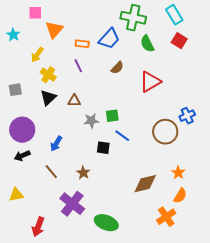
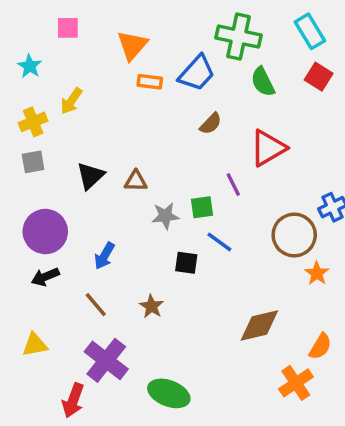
orange triangle: (54, 30) -> (132, 45), moved
purple line: (78, 66) -> (233, 185), moved
yellow cross: (48, 75) -> (33, 122), moved, turned 35
orange star: (178, 173) -> (317, 273), moved
purple cross: (72, 204) -> (106, 360), moved
green ellipse: (106, 223) -> (169, 393), moved

